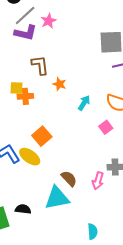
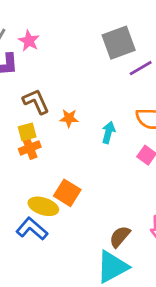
yellow square: (16, 88) -> (27, 132), moved
yellow ellipse: (30, 157) -> (43, 206), moved
brown semicircle: (69, 178) -> (120, 237), turned -78

